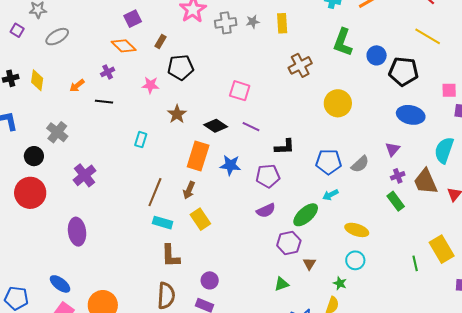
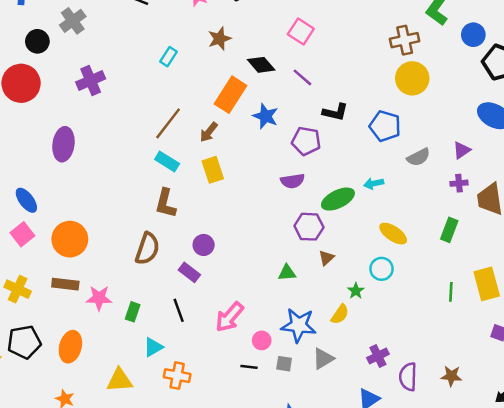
brown cross: (300, 65) -> (405, 40), moved
blue pentagon: (329, 162) -> (385, 126), moved
green rectangle: (396, 201) -> (449, 230), moved, turned 42

